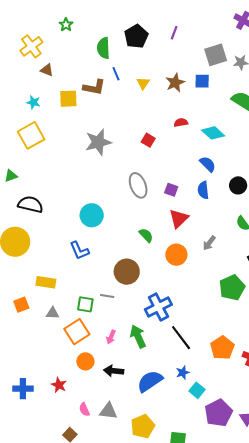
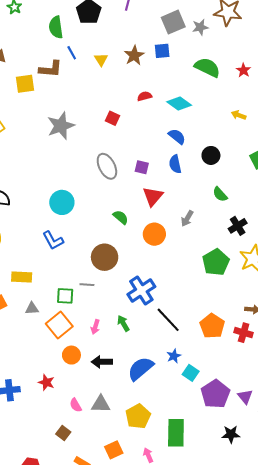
green arrow: (138, 336) -> (123, 323), size x0.7

